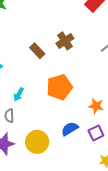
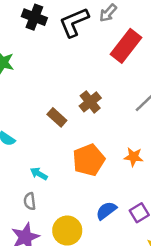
cyan arrow: (19, 94) -> (39, 174), turned 96
orange star: (96, 106) -> (133, 157), moved

